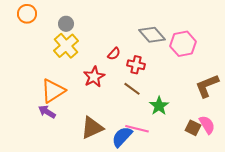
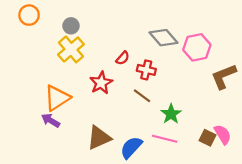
brown L-shape: (207, 86) -> (224, 76), moved
pink line: (137, 129) -> (165, 139), moved

